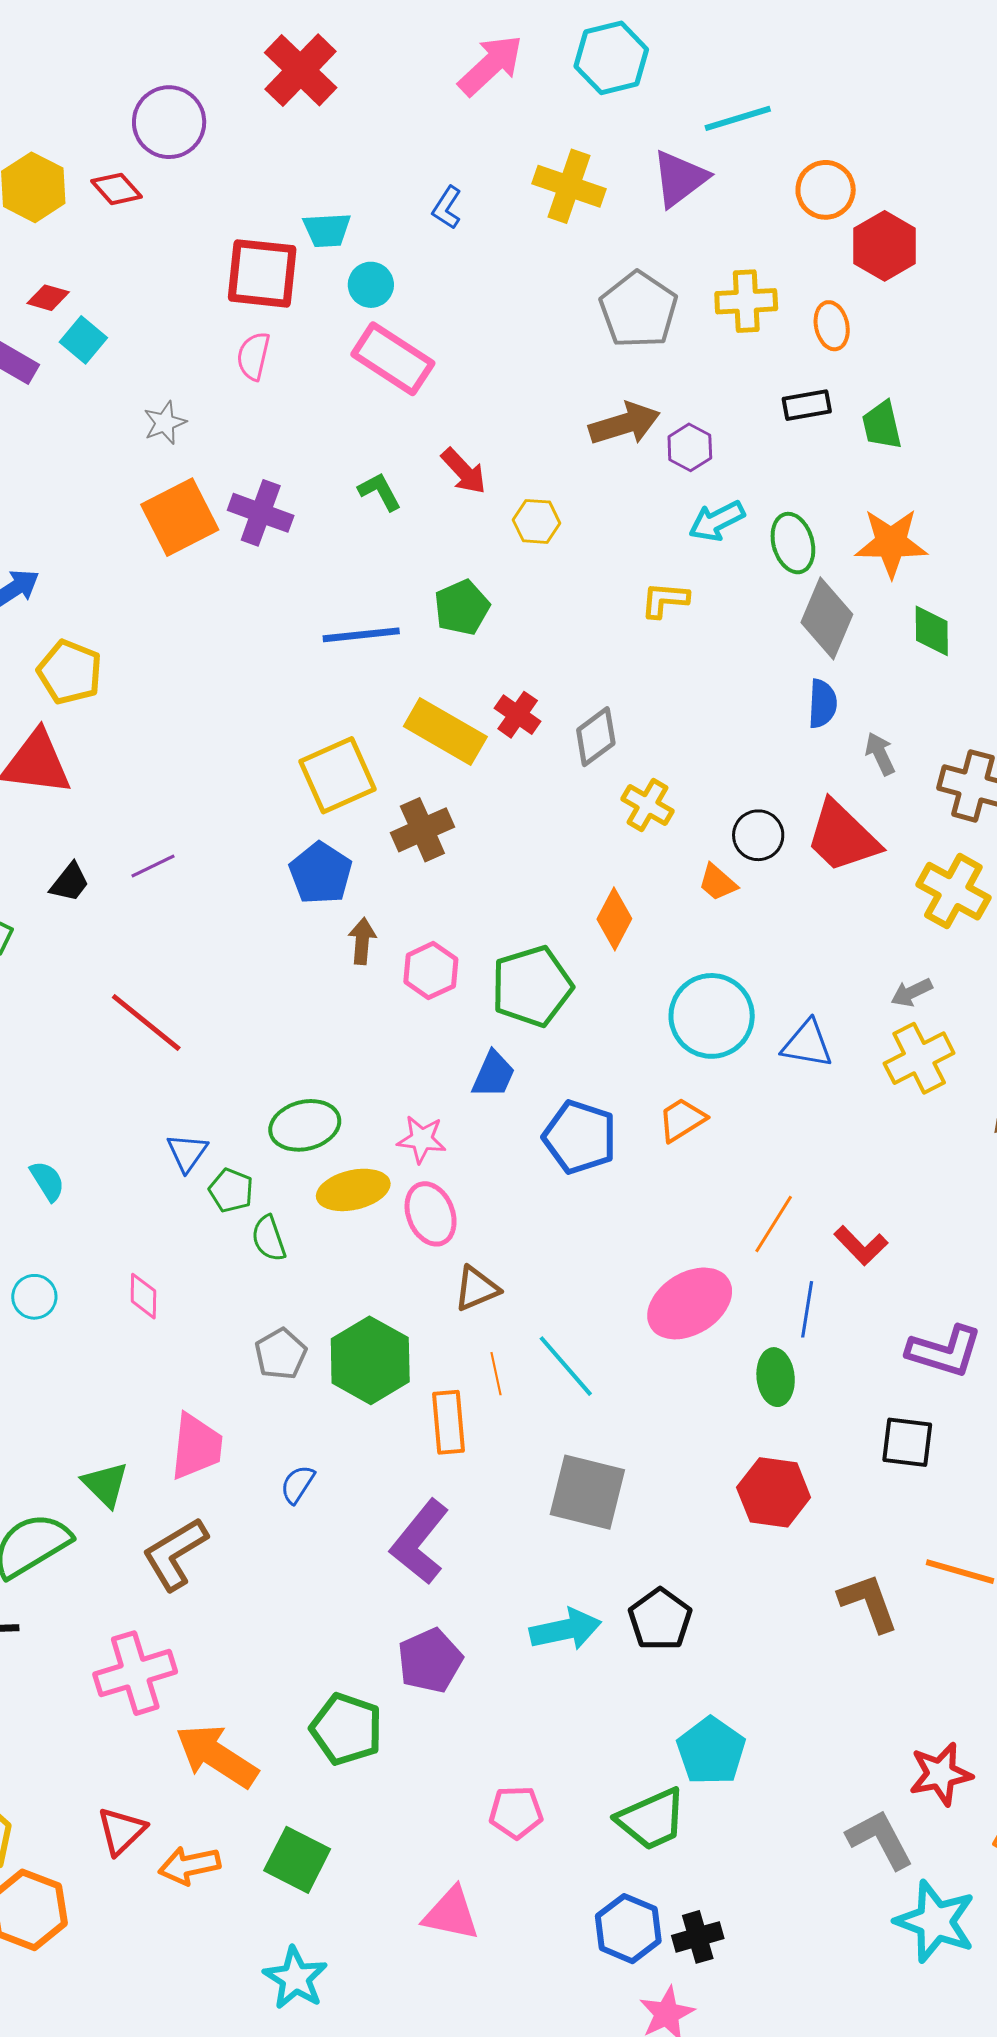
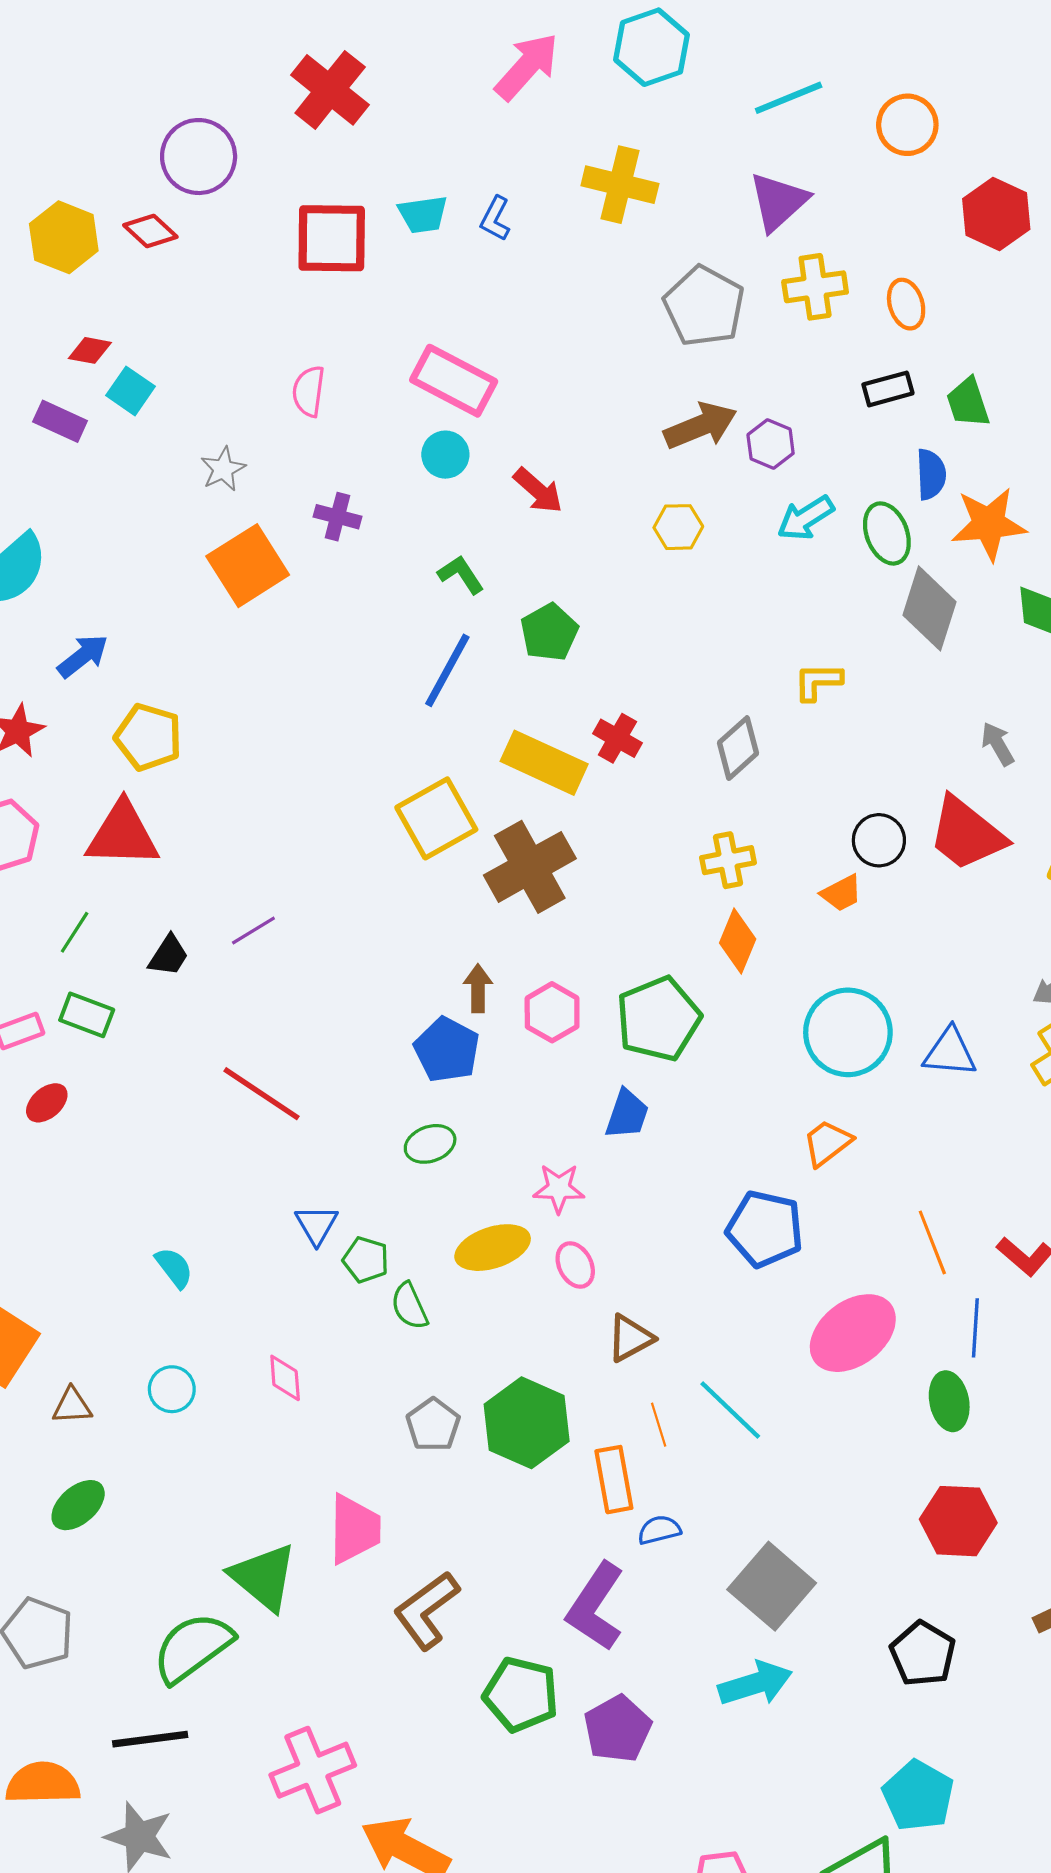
purple triangle: (680, 178) -> (778, 202), moved
orange circle: (826, 190) -> (907, 125), moved
cyan trapezoid: (327, 230) -> (423, 214), moved
red hexagon: (885, 246) -> (996, 214), moved
red square: (262, 273) -> (332, 238), moved
cyan circle: (371, 285) -> (445, 455), moved
green L-shape: (380, 492) -> (461, 575), moved
purple cross: (261, 513) -> (337, 517), moved, size x0.7
yellow hexagon: (536, 521) -> (678, 527), moved
yellow L-shape: (665, 600) -> (818, 682), moved
blue line: (361, 635) -> (447, 670), turned -50
blue semicircle: (822, 704) -> (931, 474), moved
gray diamond: (596, 737) -> (738, 748), moved
yellow cross: (647, 805) -> (728, 860), moved, turned -36
brown cross: (422, 830) -> (530, 867), size x1.4
blue pentagon: (321, 873) -> (447, 1050), moved
orange trapezoid: (718, 882) -> (841, 893), turned -63
green ellipse: (305, 1125) -> (430, 1144), moved, size x0.7
blue pentagon: (580, 1137) -> (765, 1229), moved
pink ellipse: (431, 1214) -> (575, 1265), size x0.7
orange line: (774, 1224) -> (932, 1242), turned -48
green triangle: (105, 1484) -> (264, 1577), size x1.4
blue semicircle: (298, 1484) -> (659, 1530), moved, turned 48
gray square: (587, 1492) -> (772, 1586), moved, turned 32
brown L-shape: (175, 1554) -> (426, 1610), moved
black pentagon: (660, 1619) -> (923, 1654), moved
green pentagon: (346, 1729) -> (521, 1694), moved

